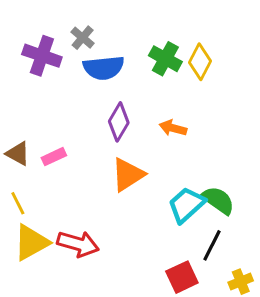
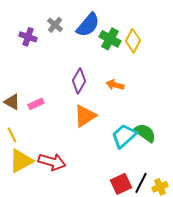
purple cross: (42, 56) -> (28, 37), size x0.7
blue semicircle: (104, 68) -> (88, 25), moved, turned -44
black line: (212, 245) -> (141, 183), moved

